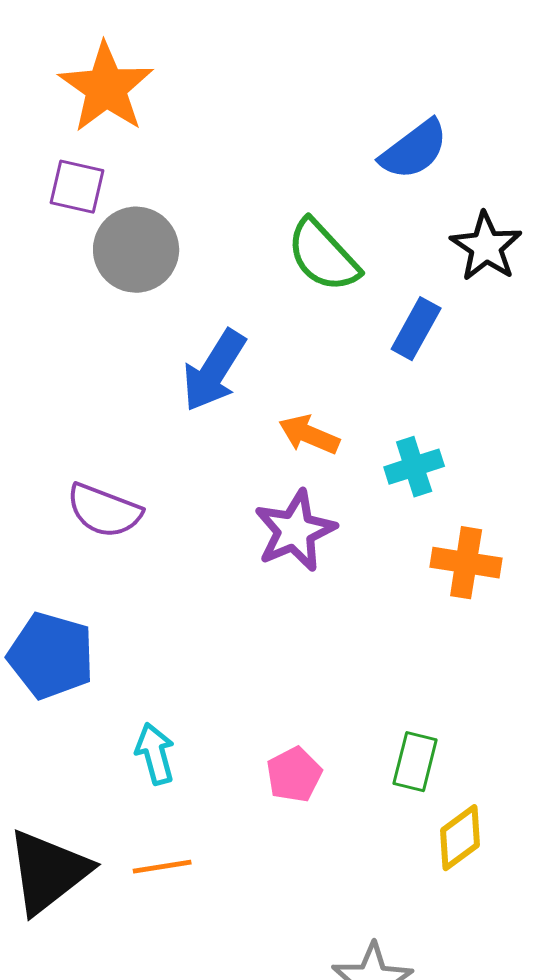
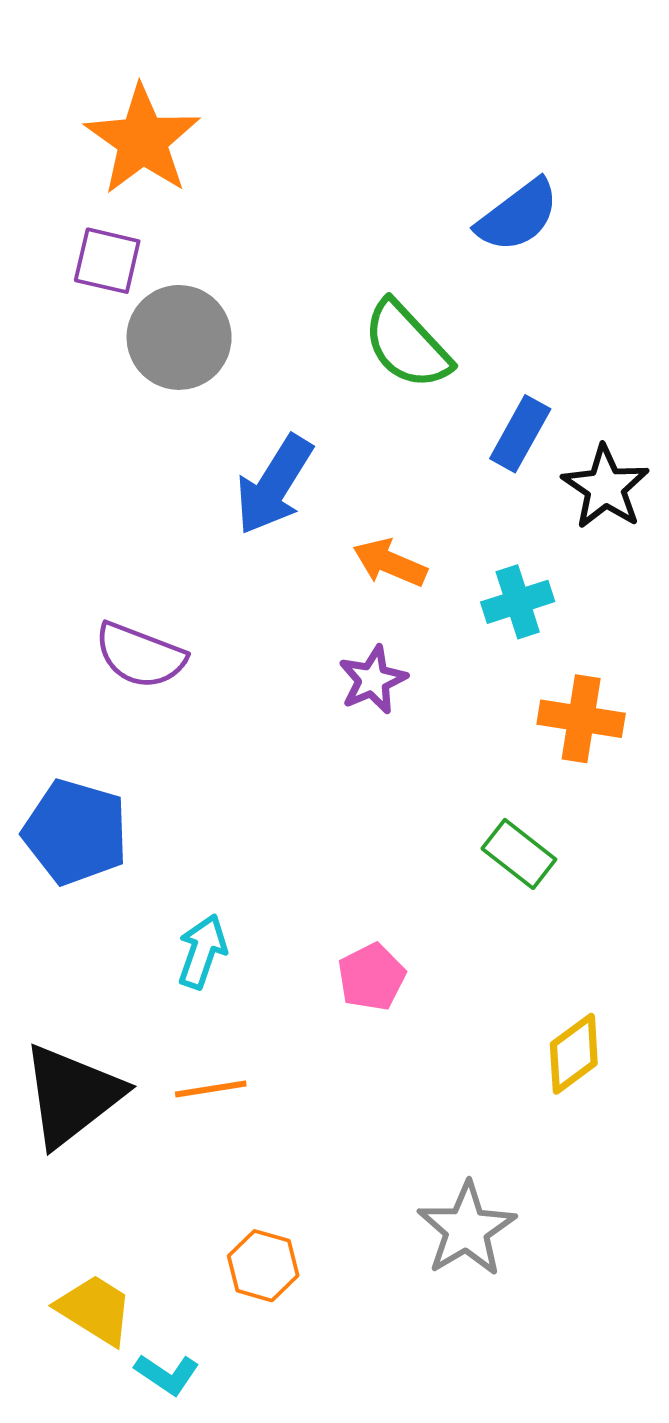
black star: (486, 247) -> (605, 487), moved
purple star: (295, 531) -> (373, 680), size x0.7
cyan arrow: (155, 754) -> (202, 951), turned 34
green rectangle: (415, 762) -> (519, 854), moved, turned -66

